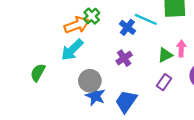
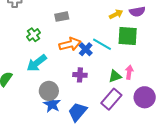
green cross: (92, 16) -> (34, 35), moved
orange arrow: (77, 25) -> (70, 44), moved
purple cross: (124, 58) -> (80, 75), turned 32
purple rectangle: (164, 82) -> (111, 99), size x1.5

